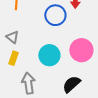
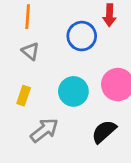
gray triangle: (12, 37) -> (30, 51), moved
gray arrow: (28, 83) -> (44, 130), turned 60

